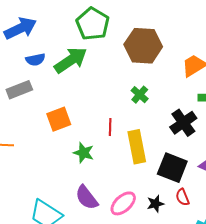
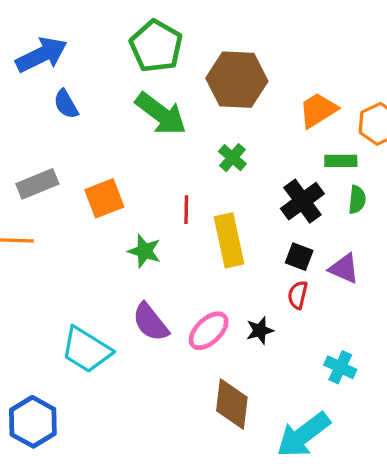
blue semicircle: (35, 60) -> (66, 104), turned 72
green arrow: (71, 60) -> (161, 114), moved, turned 72
gray rectangle: (19, 90) -> (37, 184), moved
black square: (172, 168) -> (299, 257), moved, size x0.6
red semicircle: (182, 197) -> (298, 295), moved, turned 36

